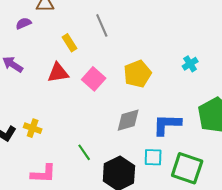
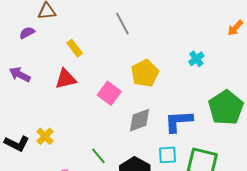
gray line: (102, 25) -> (122, 24), moved
pink square: (94, 79) -> (109, 93), moved
yellow cross: (33, 128) -> (45, 136), turned 30

